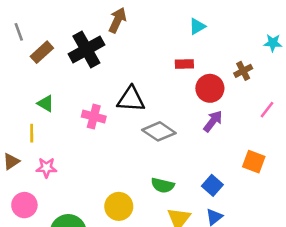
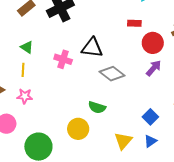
yellow line: (32, 133) -> (23, 70), moved
green semicircle: (163, 185) -> (97, 107), moved

